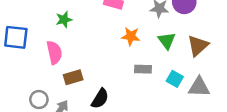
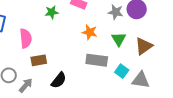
green star: (64, 20) -> (52, 12), moved
gray rectangle: (143, 69) -> (97, 60), size x1.5

